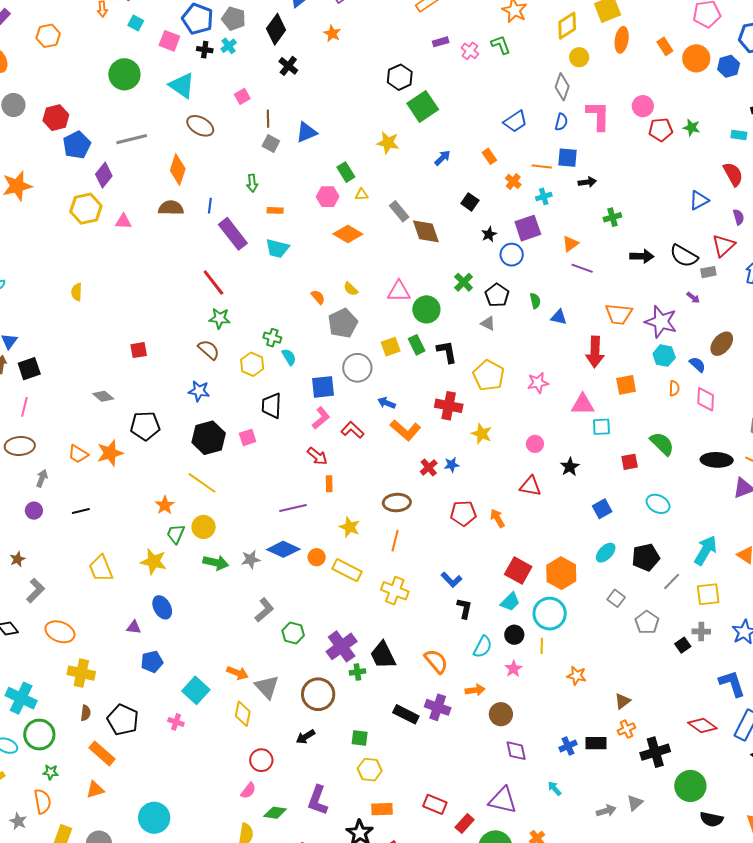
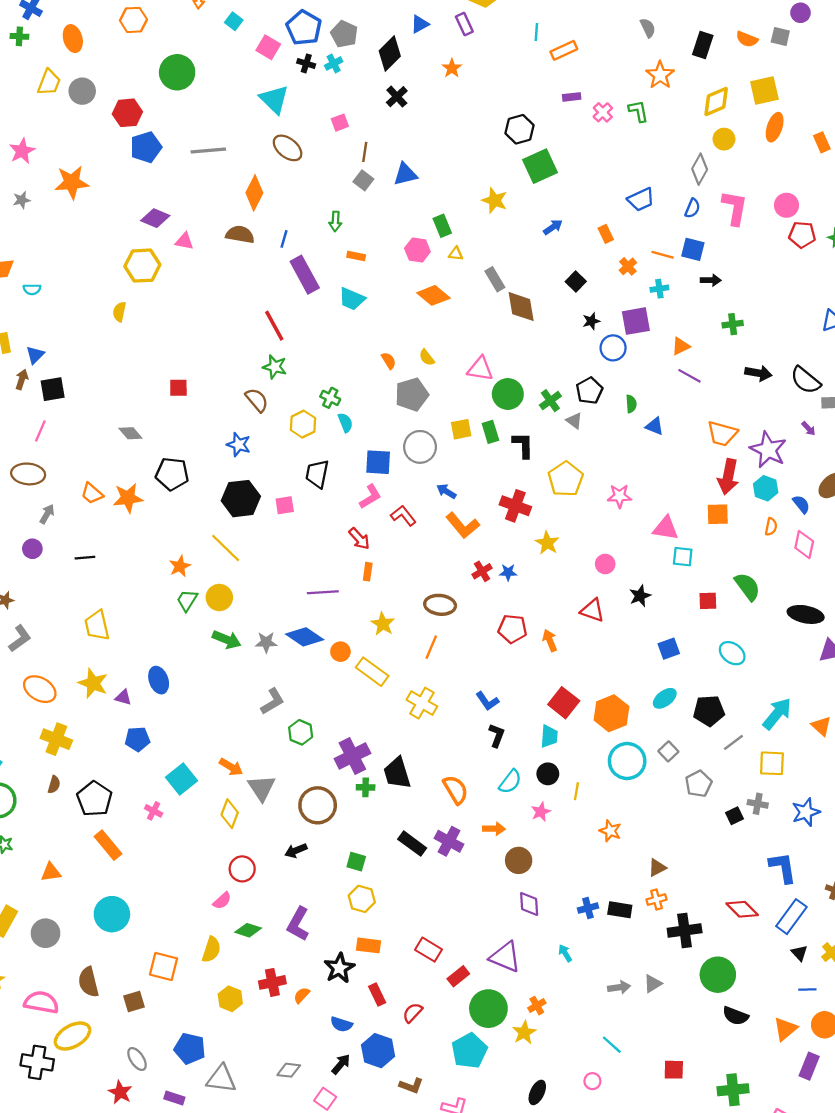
green circle: (124, 74) -> (177, 72), moved
purple diamond: (104, 175) -> (155, 218), moved, turned 65
yellow hexagon: (86, 209) -> (142, 266), moved
green cross: (464, 282) -> (550, 401), moved
red arrow: (595, 352) -> (728, 477), moved
yellow star: (154, 562) -> (93, 683), moved
cyan trapezoid: (510, 602) -> (549, 736), turned -50
cyan circle: (550, 614) -> (627, 761), moved
orange rectangle: (102, 753) -> (108, 845), moved

